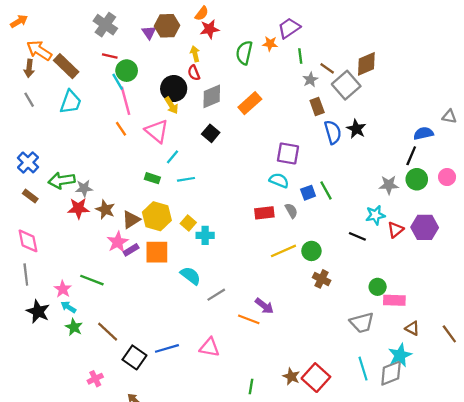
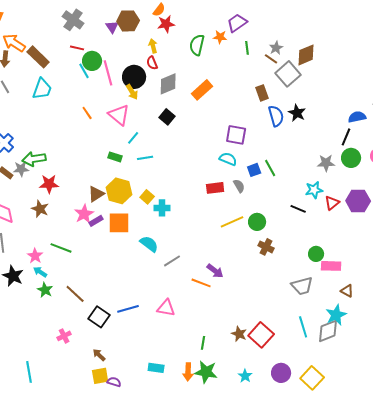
gray star: (310, 80) -> (276, 48), moved
pink line: (125, 101) -> (108, 73), moved
gray star: (84, 188) -> (21, 169), moved
brown star: (105, 210) -> (40, 209), moved

